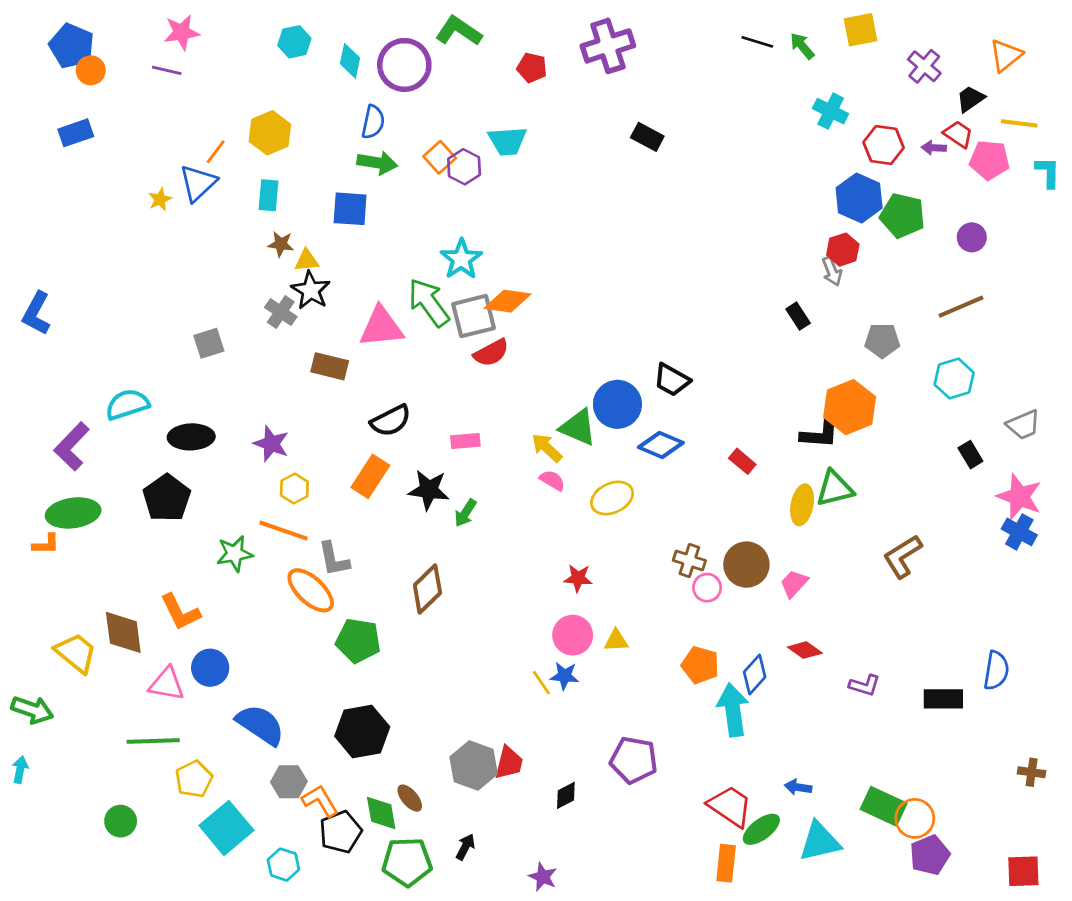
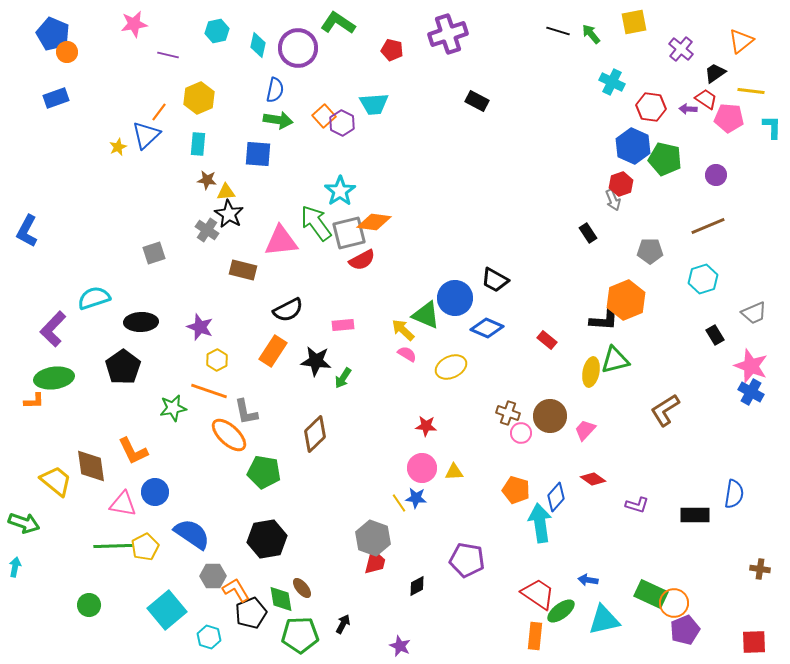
purple line: (167, 70) -> (168, 55), moved
gray hexagon: (474, 765) -> (373, 538), moved
yellow pentagon: (194, 779) -> (145, 547), moved

